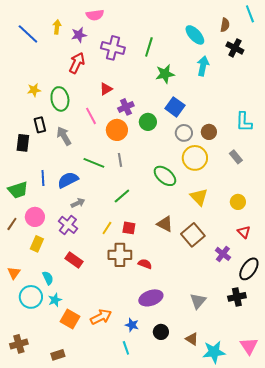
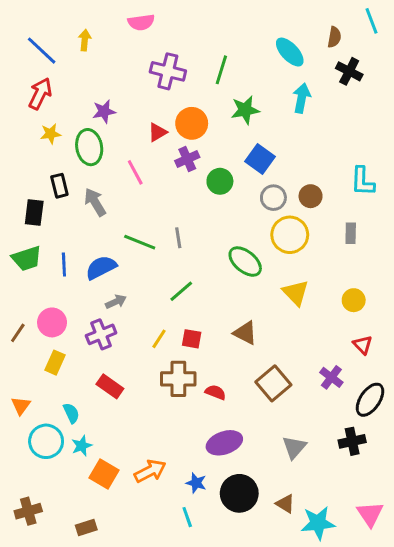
purple star: (79, 35) -> (104, 111), moved
red arrow: (77, 63) -> (40, 94), moved
orange circle: (117, 130) -> (192, 123), moved
gray rectangle: (236, 157) -> (351, 233), turned 40
green trapezoid: (18, 190) -> (27, 259), moved
purple cross: (68, 225) -> (101, 334), turned 30
brown square: (193, 235) -> (273, 383), moved
black circle: (161, 332) -> (239, 493), size x1.6

